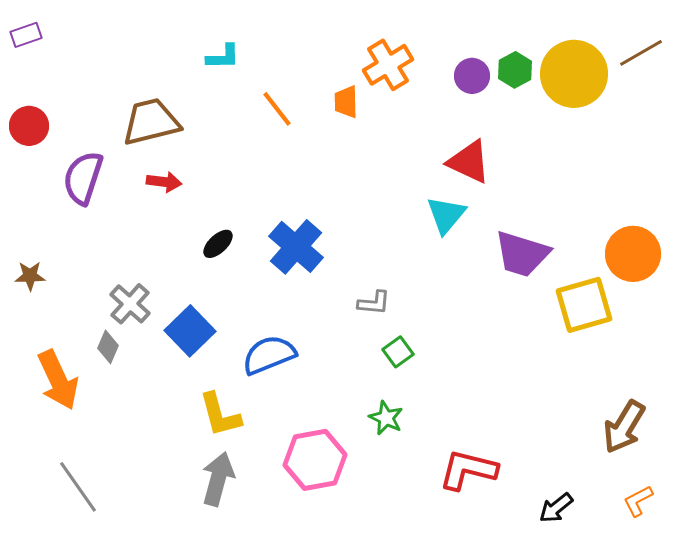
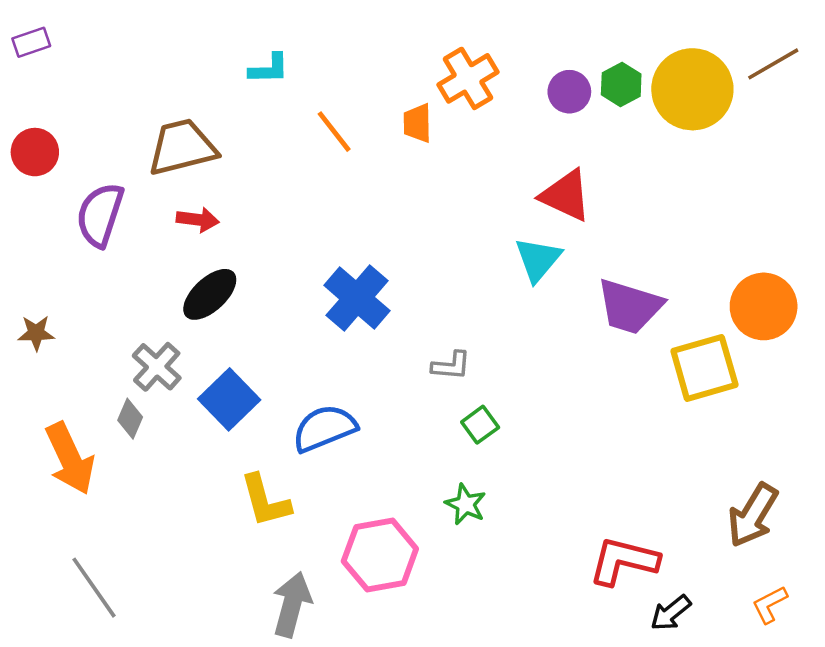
black ellipse: (218, 244) -> (210, 294), moved, size x1.5
red L-shape: (468, 470) -> (624, 561), moved
gray arrow: (218, 479) -> (292, 604), moved

